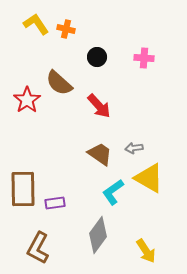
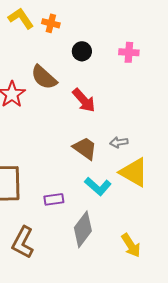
cyan L-shape: (113, 192) -> (98, 186), turned -104
purple rectangle: (55, 203) -> (54, 199), moved

